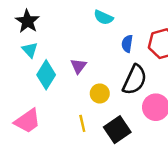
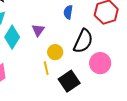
blue semicircle: (127, 44) -> (68, 12), moved
yellow line: (82, 123) -> (46, 68), moved

